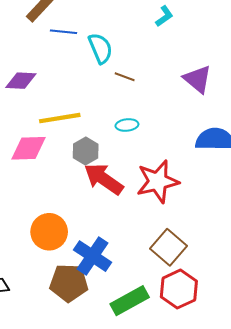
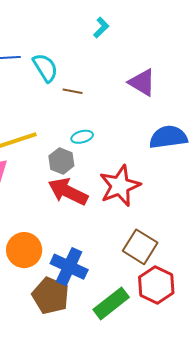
gray hexagon: (86, 151) -> (61, 161), moved
brown pentagon: (69, 283) -> (51, 296), turned 30

